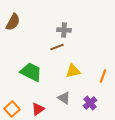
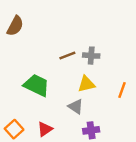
gray cross: (64, 30) -> (91, 56), moved
gray triangle: (64, 98) -> (76, 107), moved
purple cross: (90, 103) -> (91, 130), moved, turned 32

